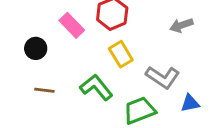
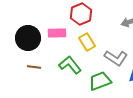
pink rectangle: (72, 25) -> (57, 33), moved, turned -48
black circle: (36, 48) -> (28, 38), size x1.6

